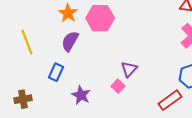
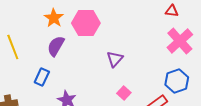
purple triangle: (129, 69) -> (115, 59), moved
pink square: (118, 86) -> (124, 93), moved

